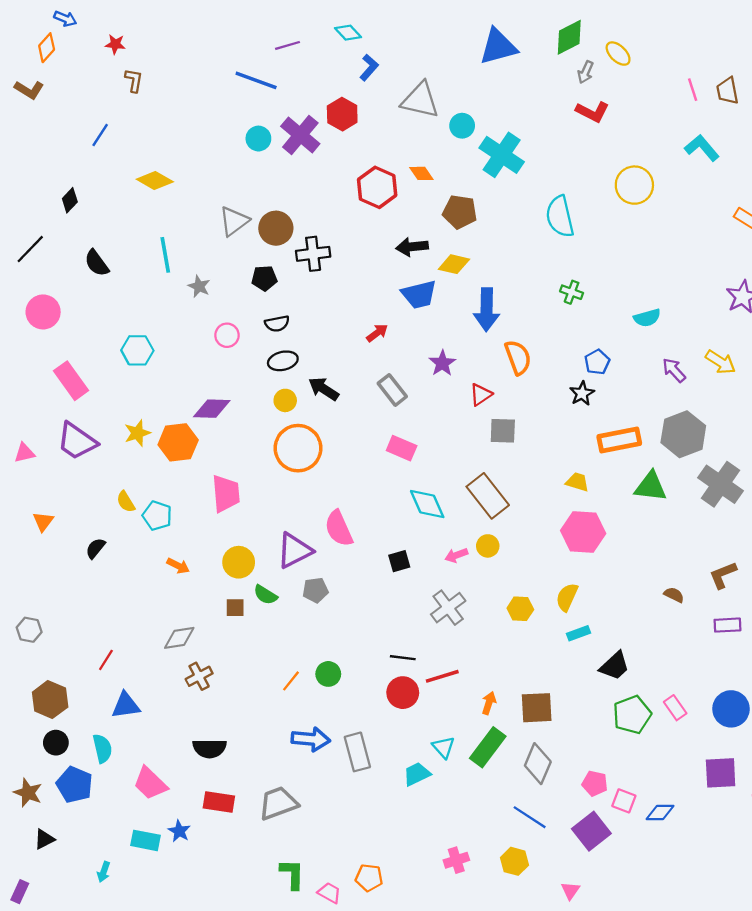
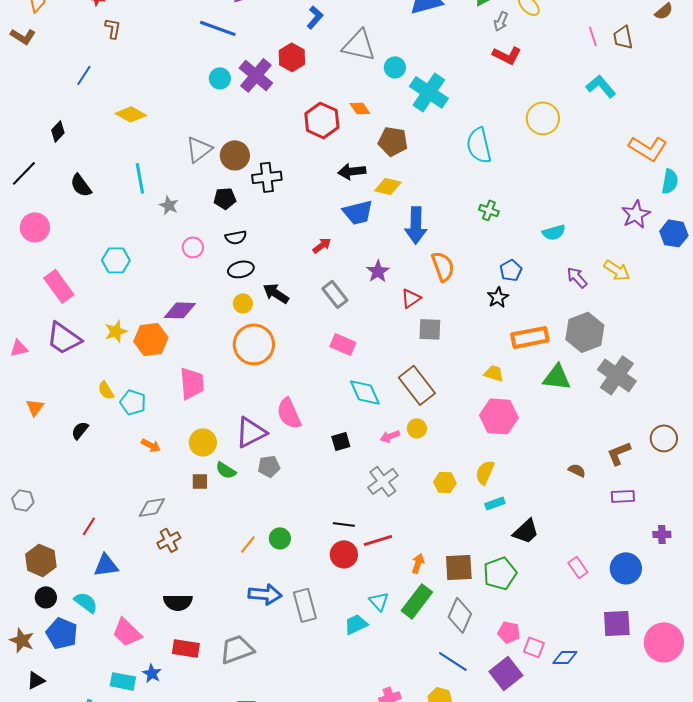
green pentagon: (632, 715) -> (500, 573), moved
cyan semicircle: (102, 748) -> (86, 602), turned -40

